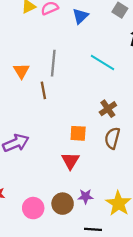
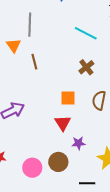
gray line: (53, 63) -> (30, 25), moved
brown cross: (108, 109) -> (86, 67), moved
purple star: (85, 196) -> (79, 143), moved

